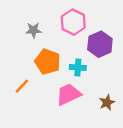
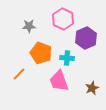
pink trapezoid: (68, 94) -> (59, 81), turned -85

